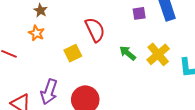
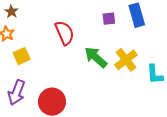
yellow square: (73, 53) -> (22, 56), moved
green arrow: (128, 53) -> (96, 57), size x1.4

